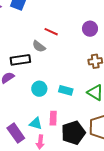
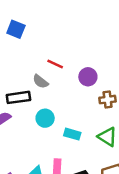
purple circle: (90, 29) -> (88, 77), moved
cyan circle: (39, 89) -> (45, 118), moved

